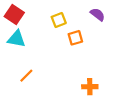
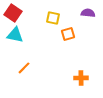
purple semicircle: (98, 14) -> (88, 13), turned -32
yellow square: (59, 20) -> (53, 18), turned 32

